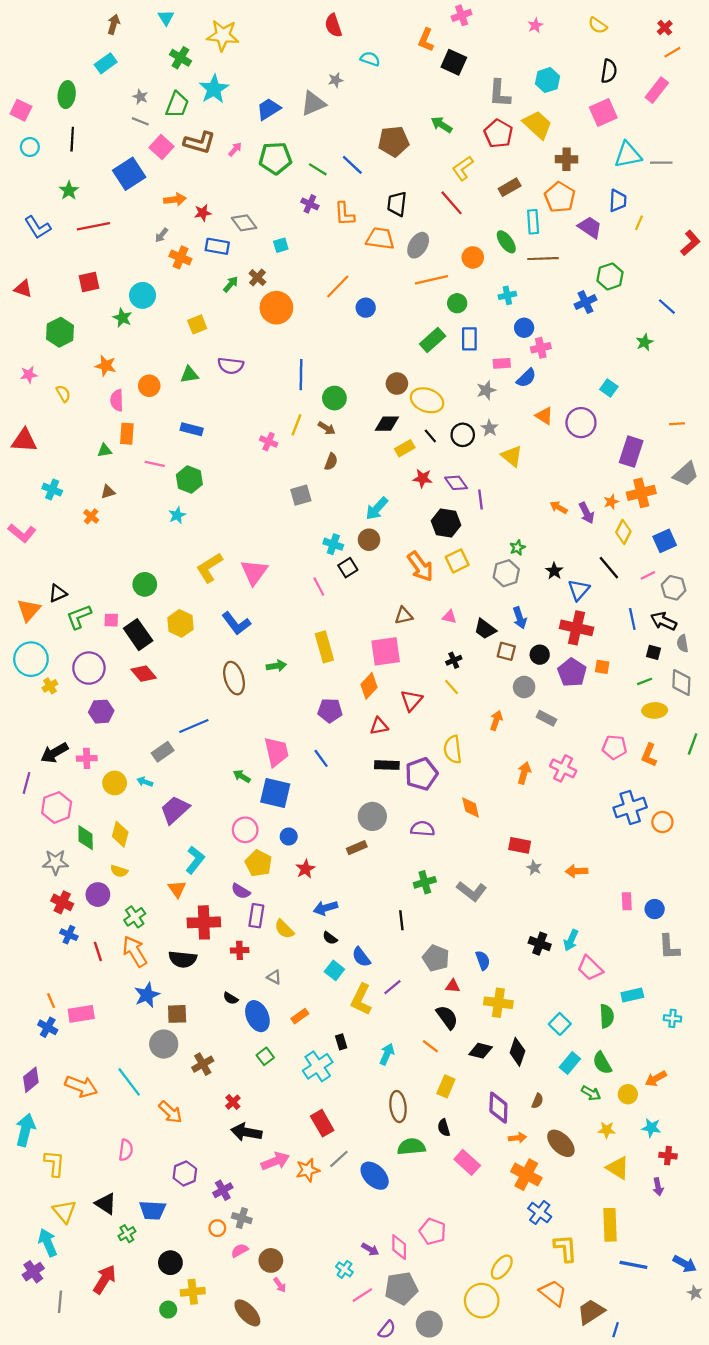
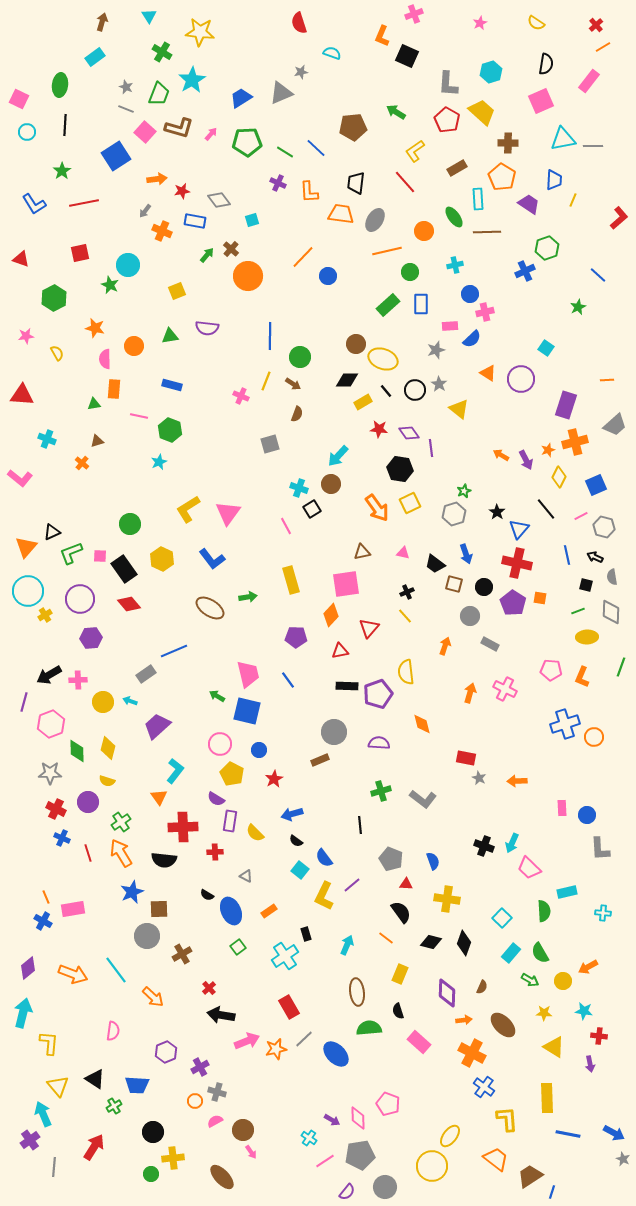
black arrow: (664, 621) -> (595, 557), size x0.7
brown ellipse: (234, 678) -> (210, 608), turned -40

